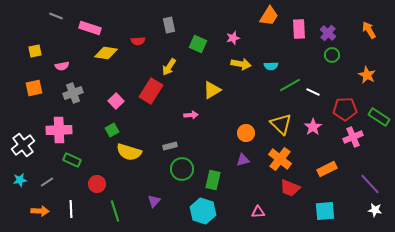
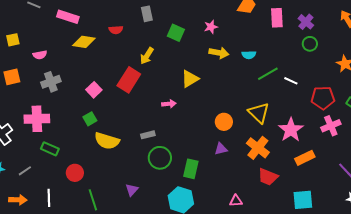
pink star: (313, 127) -> (291, 130), moved, size x1.4

